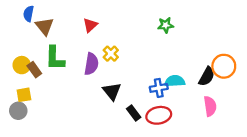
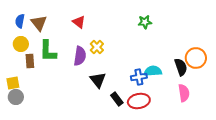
blue semicircle: (29, 14) -> (20, 21), moved
red triangle: (90, 25) -> (79, 22), turned -40
yellow circle: (22, 65) -> (21, 44), moved
brown rectangle: (34, 70) -> (30, 61), turned 32
black semicircle: (207, 76) -> (181, 67), turned -48
yellow square: (24, 95) -> (13, 83), moved

